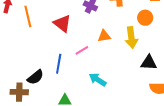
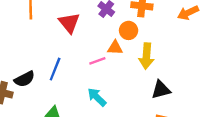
orange circle: (145, 18) -> (129, 30), moved
pink line: (82, 50) -> (97, 61), moved
black triangle: (149, 63) -> (161, 90), turned -30

